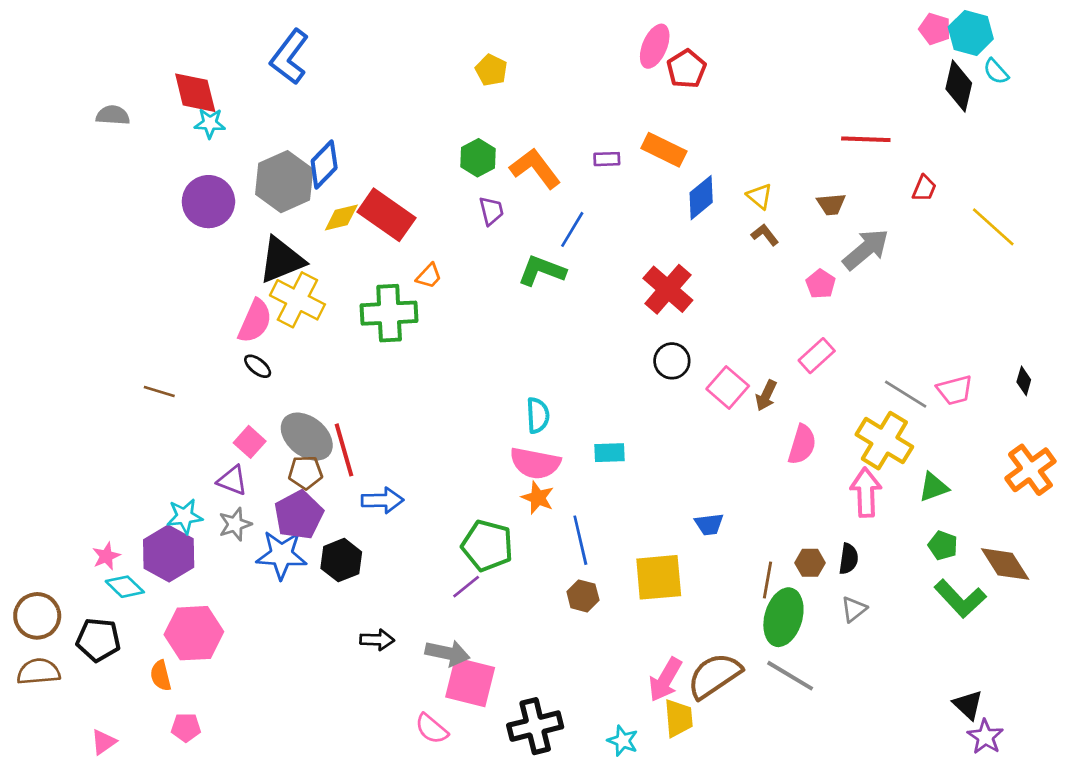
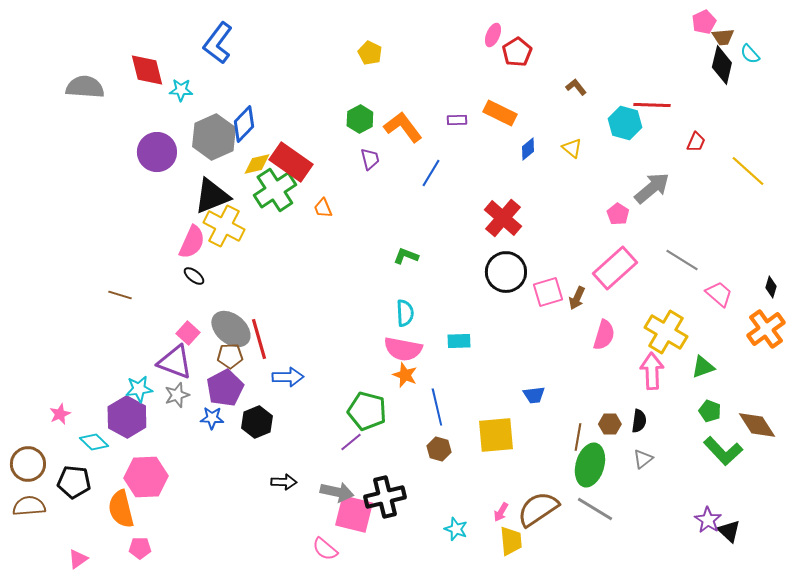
pink pentagon: (935, 29) -> (704, 22), turned 30
cyan hexagon: (971, 33) -> (625, 123), moved
pink ellipse: (655, 46) -> (493, 35), size x0.7
gray semicircle: (113, 115) -> (85, 87), size x1.5
cyan star: (210, 123) -> (181, 90), moved
blue diamond: (701, 198) -> (528, 149), size x0.7
brown trapezoid: (831, 204) -> (723, 37), moved
brown L-shape: (765, 235) -> (576, 87), moved
green L-shape: (542, 271) -> (406, 256), moved, size x0.7
orange trapezoid: (429, 276) -> (323, 208), turned 115
green cross: (389, 313) -> (275, 190), moved, turned -30
pink rectangle: (817, 356) -> (615, 268), size x1.6
black circle: (672, 361) -> (506, 272), size x1.5
pink square: (728, 387) -> (548, 292), turned 32
pink trapezoid: (955, 390) -> (719, 294), turned -124
gray line: (906, 394) -> (682, 260), moved
orange cross: (1030, 470) -> (766, 329), moved
purple triangle: (232, 480) -> (175, 362), size x1.5
blue star: (282, 555) -> (212, 418), size x0.6
pink star: (106, 556) -> (60, 414), moved
orange semicircle: (161, 676) -> (121, 509), size x1.6
pink arrow: (665, 680) -> (501, 512), size x0.6
black cross: (535, 726) -> (385, 497), moved
purple star: (985, 737) -> (708, 520), moved
cyan star: (623, 741) -> (456, 529), moved

